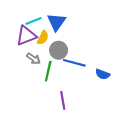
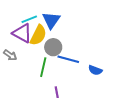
purple triangle: (26, 36) -> (22, 33), turned 50
yellow semicircle: (43, 38) -> (38, 35), size x1.5
gray arrow: (33, 59) -> (10, 55), moved

